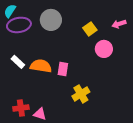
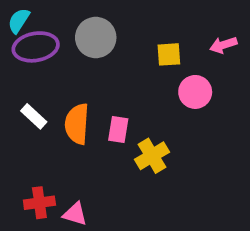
yellow square: (90, 29) -> (169, 54), turned 32
orange semicircle: (41, 66) -> (77, 124), turned -95
yellow cross: (81, 94) -> (152, 156), moved

